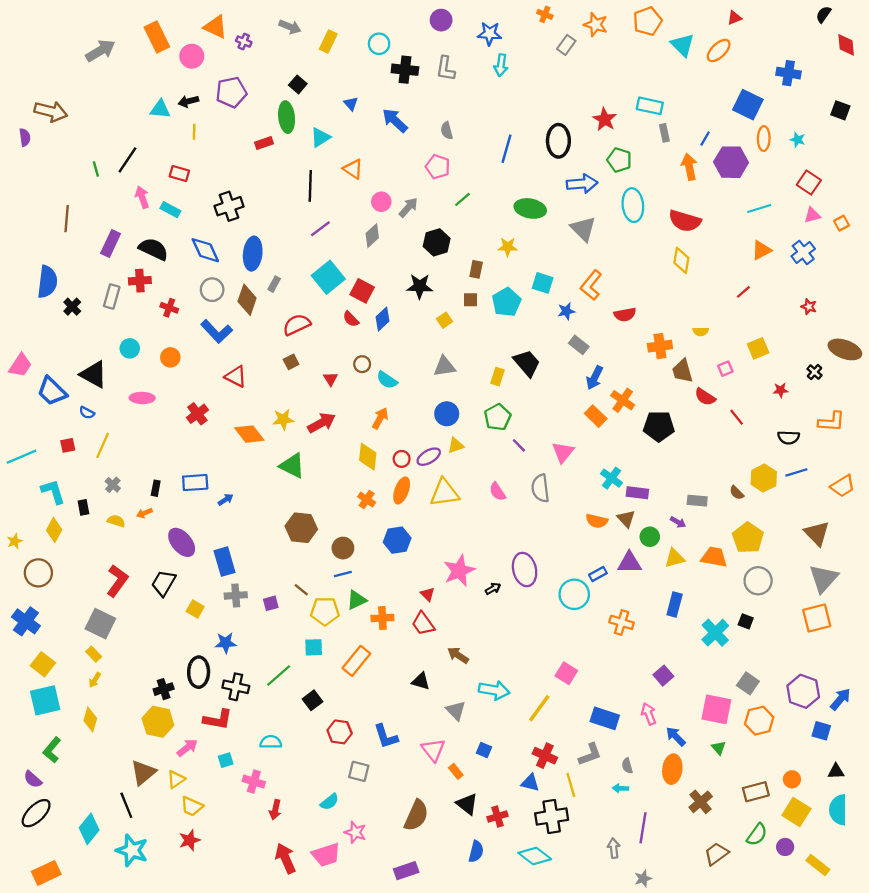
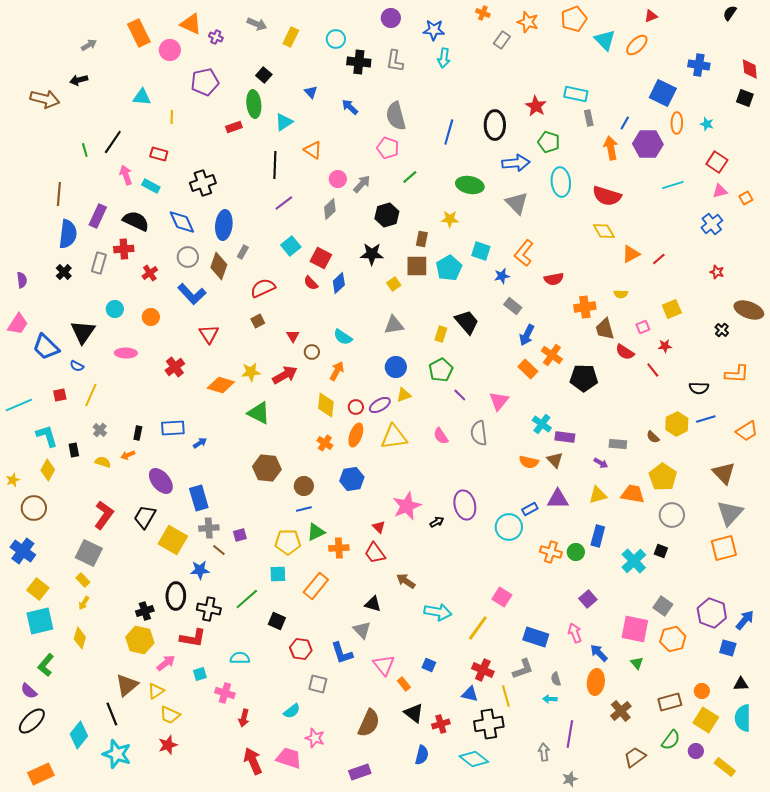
red diamond: (846, 45) -> (750, 69), moved
gray arrow: (100, 51) -> (89, 45), size x0.6
black arrow: (188, 101) -> (79, 80), moved
blue arrow: (395, 120) -> (350, 107), size x0.7
gray semicircle: (447, 131) -> (396, 116), size x1.8
purple semicircle: (25, 137) -> (22, 280), moved
orange triangle: (761, 250) -> (631, 254), moved
yellow diamond: (681, 260) -> (604, 231), turned -40
cyan square: (328, 277) -> (291, 246), size x0.7
blue semicircle: (47, 282) -> (68, 234), moved
brown square: (470, 300) -> (417, 266), size x1.6
red cross: (169, 308) -> (150, 273), turned 35
brown circle: (362, 364) -> (312, 352), moved
black triangle: (94, 374) -> (83, 332), turned 36
red triangle: (236, 377) -> (209, 334), turned 30
red star: (781, 390) -> (665, 346), moved
orange diamond: (249, 434) -> (221, 385), turned -36
green circle: (650, 537) -> (576, 552), moved
brown line: (301, 590) -> (219, 550), moved
yellow square: (195, 609) -> (173, 540), size x1.8
black square: (312, 700) -> (277, 621), turned -30
gray triangle: (456, 710) -> (362, 630), moved
pink trapezoid: (326, 855) -> (289, 758), turned -144

